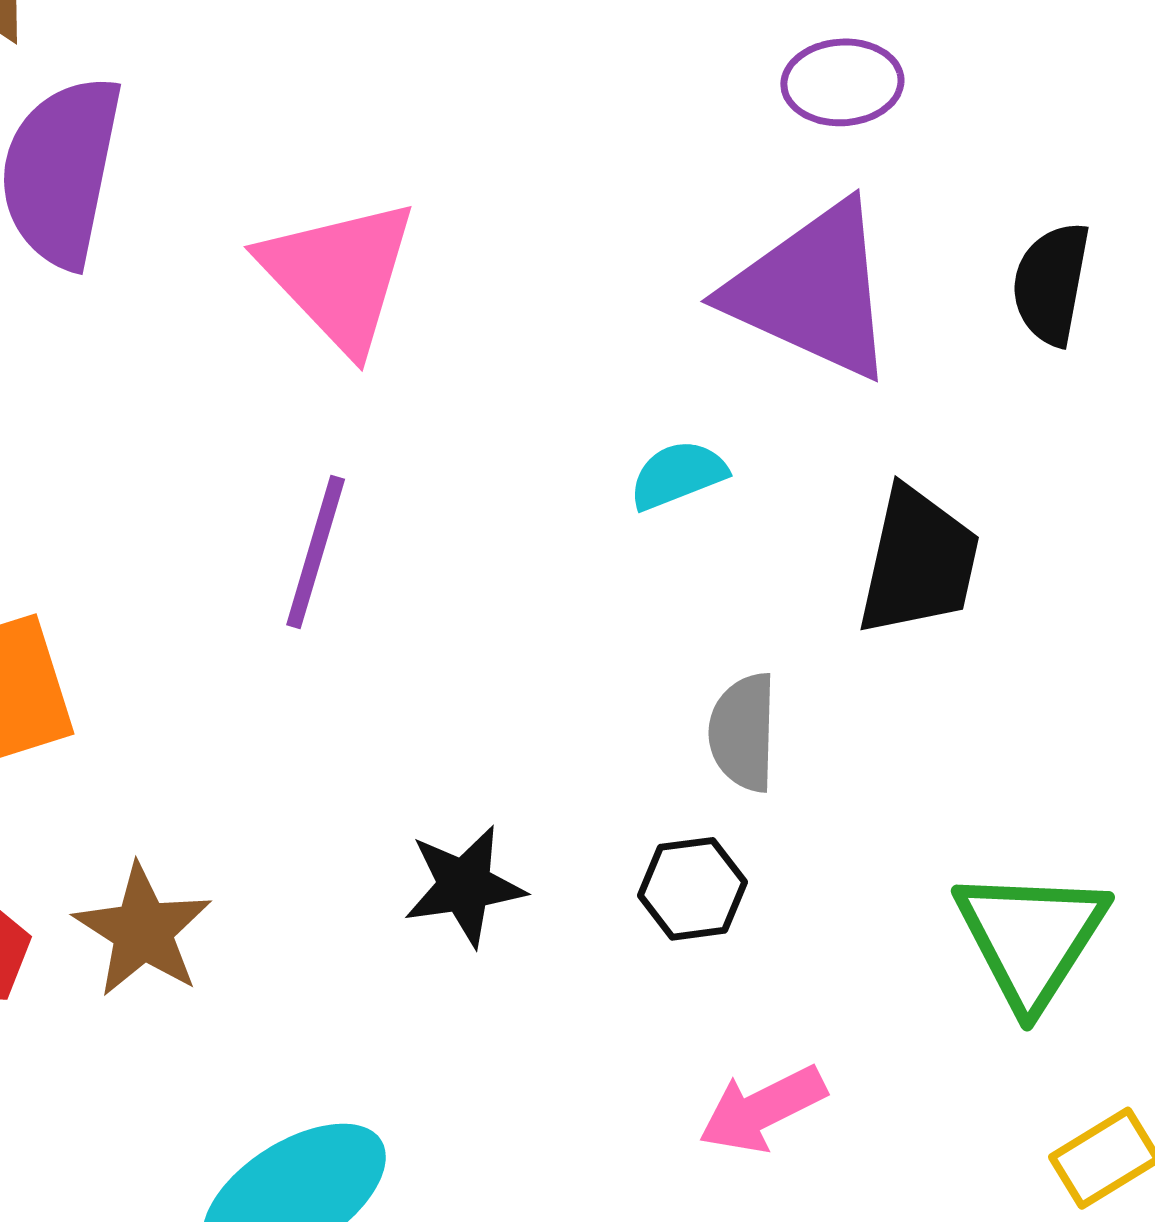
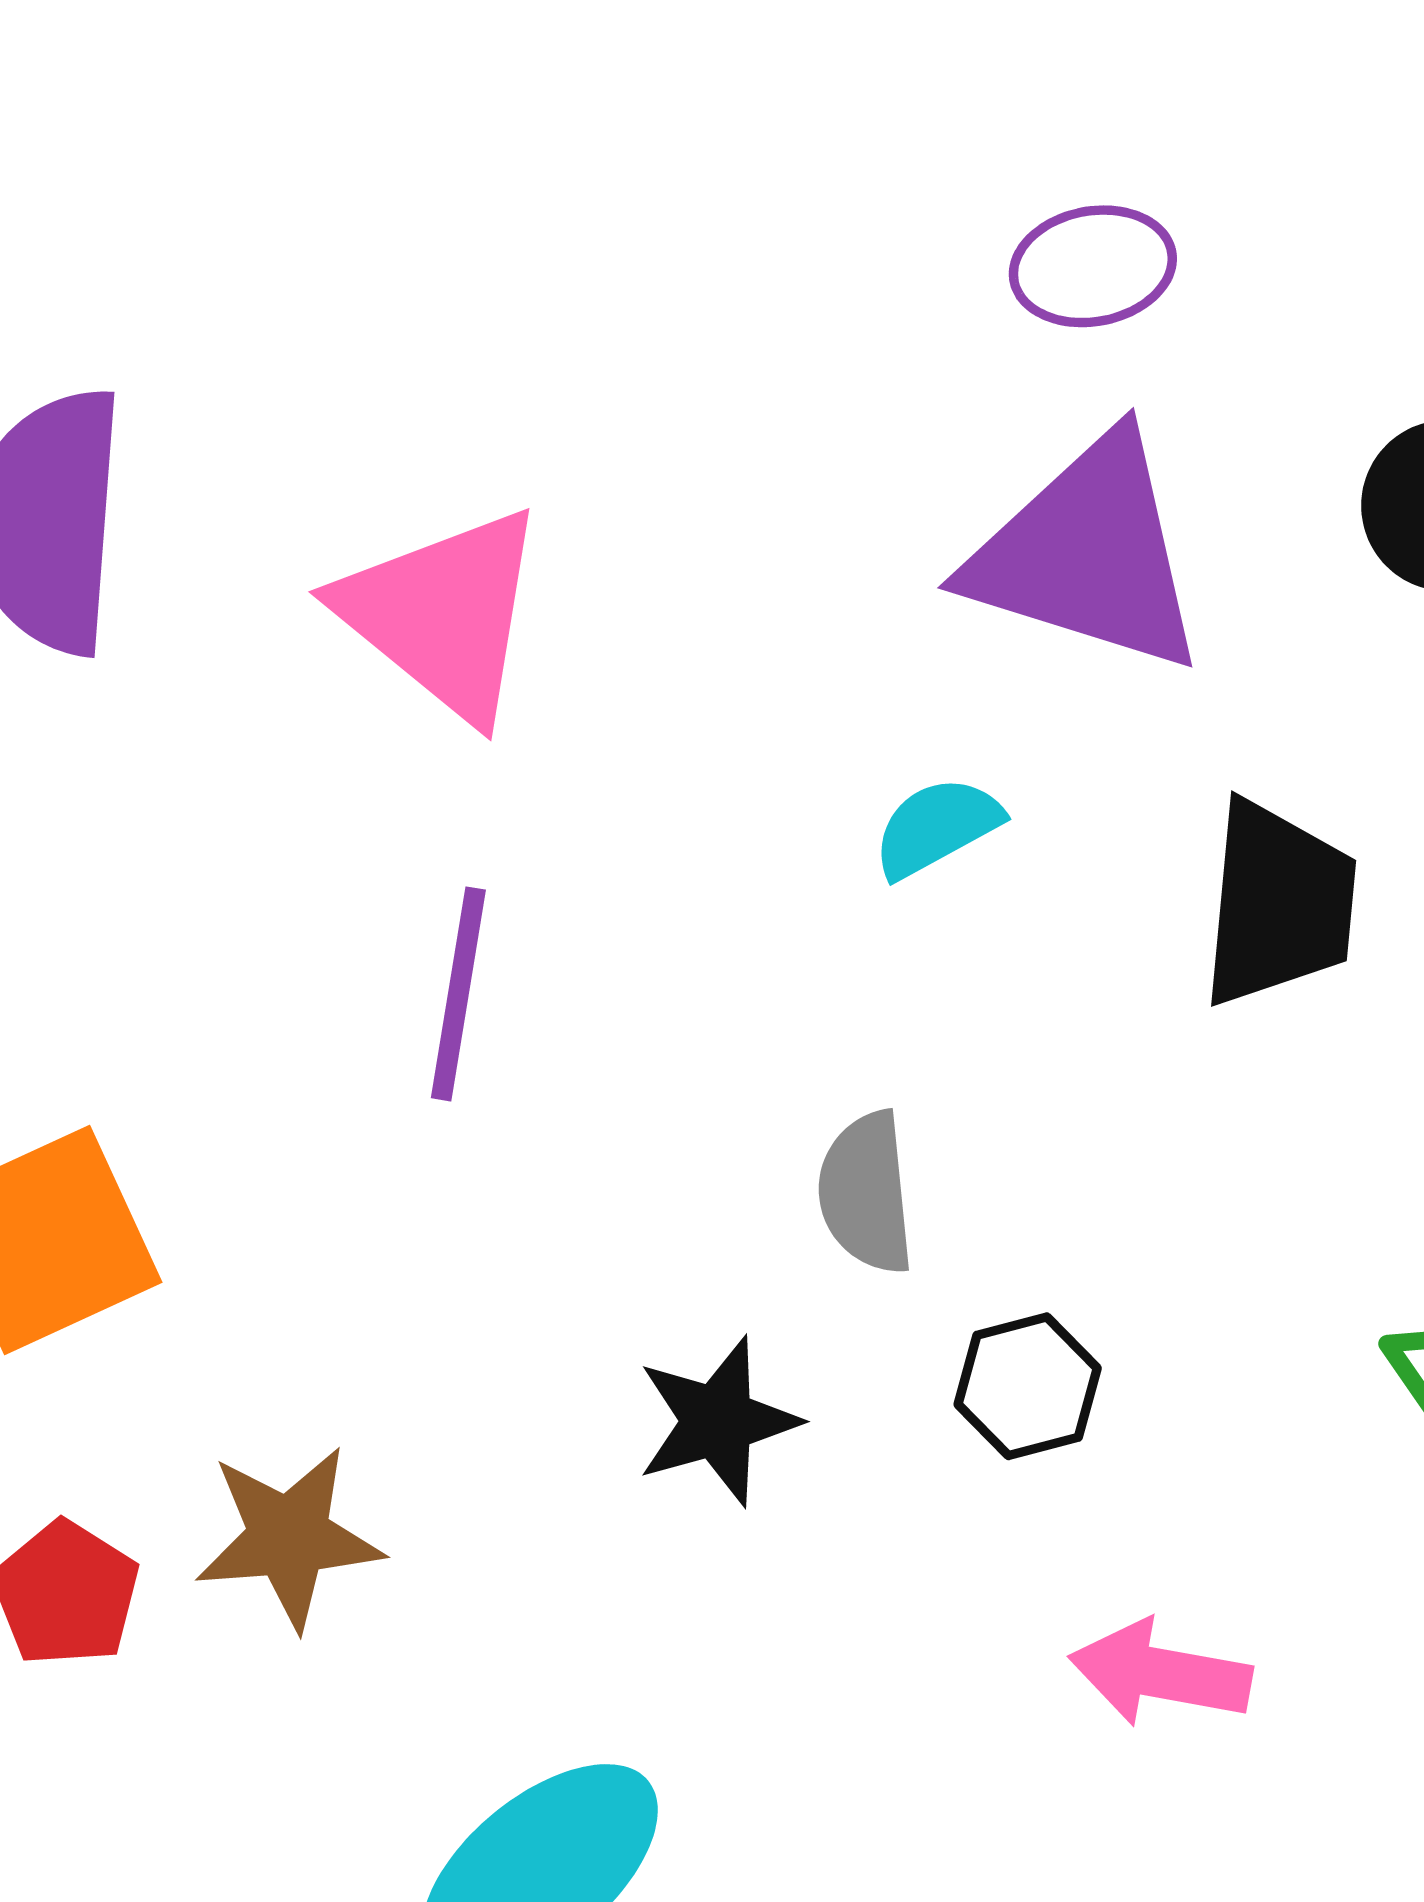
gray semicircle: (743, 732) -> (866, 1193), moved
brown star: (143, 931) -> (289, 1537), turned -30
pink arrow: (762, 1109) -> (1160, 1673), turned 44

